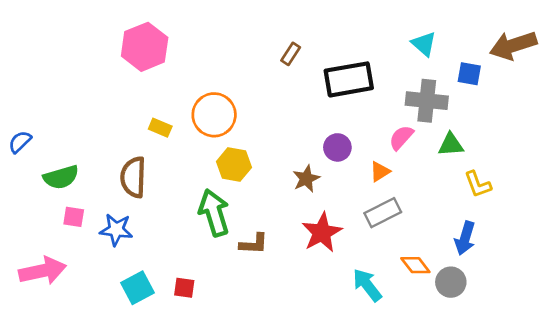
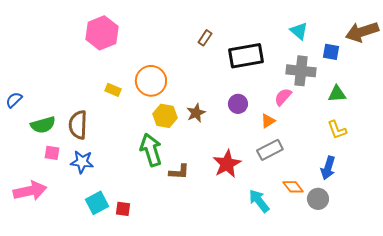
green triangle: (451, 145) -> (337, 94), moved
brown semicircle: (133, 177) -> (78, 125), moved
brown star: (306, 179) -> (196, 113), moved
red square: (184, 288) -> (123, 209), moved

